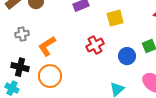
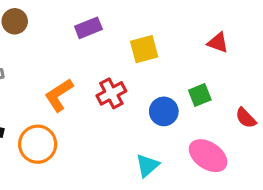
orange L-shape: (47, 46) -> (59, 95), moved

